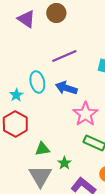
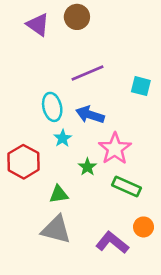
cyan star: (16, 95) -> (63, 138), moved
green star: (64, 163) -> (87, 167), moved
gray triangle: (40, 176) -> (56, 230), turned -45

